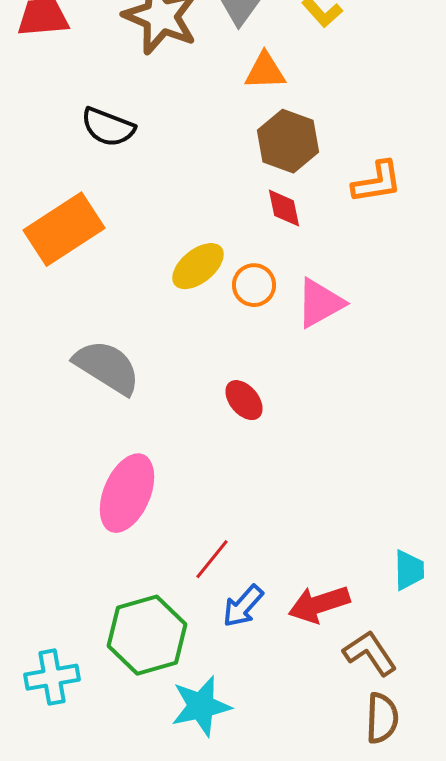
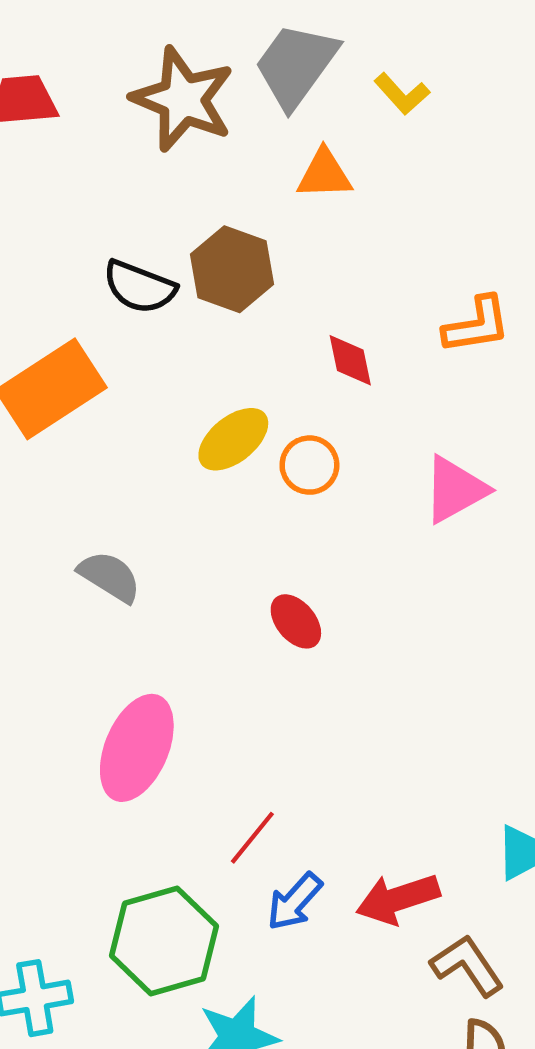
black semicircle: (108, 127) -> (140, 287), moved
brown hexagon: (288, 141) -> (232, 269), moved
pink triangle: (320, 303) -> (455, 490), moved
gray semicircle: (107, 367) -> (110, 577), size x0.7

